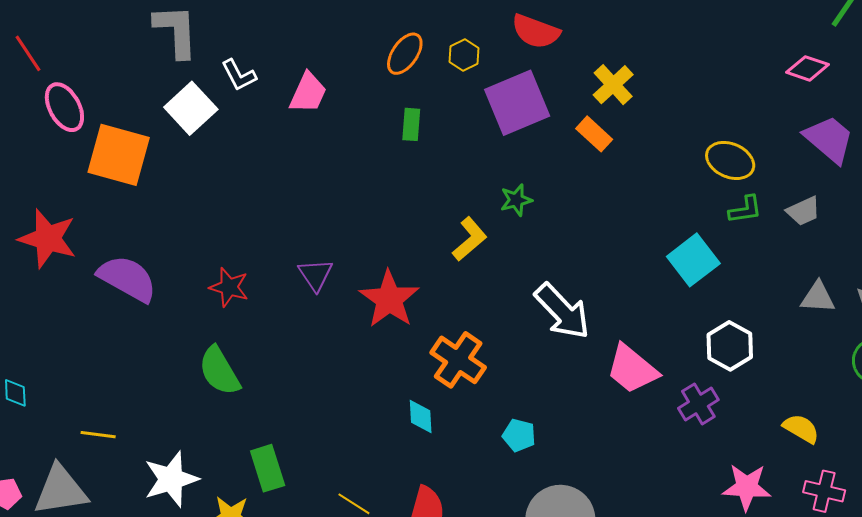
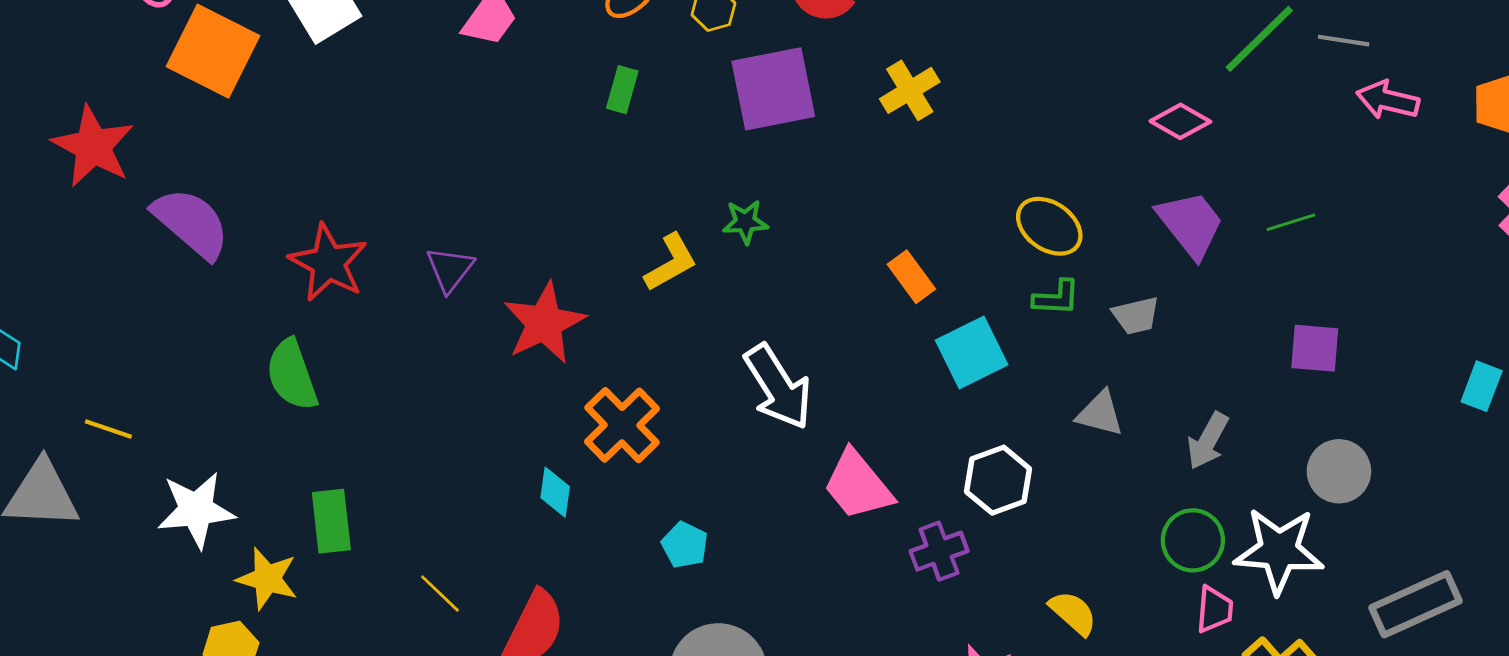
orange rectangle: (594, 134) -> (911, 277), moved
red star: (229, 287) -> (328, 263), size x1.4
gray triangle: (818, 297) -> (1100, 414), moved

